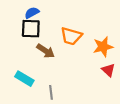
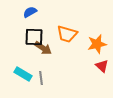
black square: (31, 29) -> (34, 37), moved
gray line: (51, 92) -> (41, 78), moved

